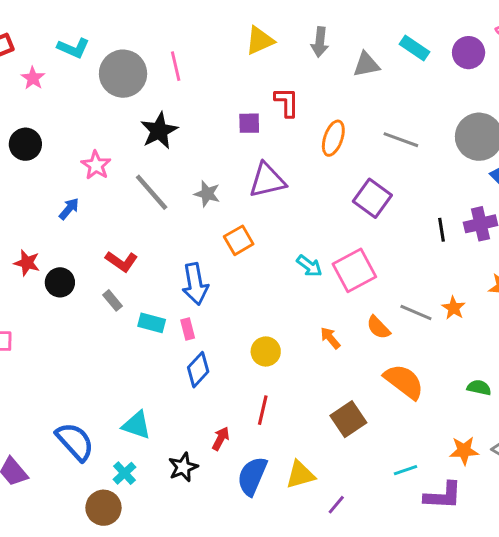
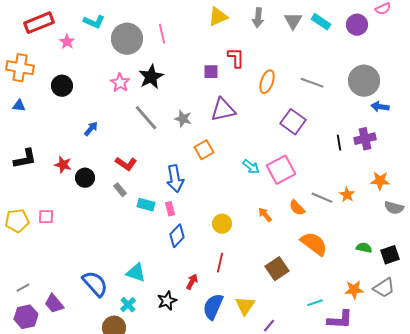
gray triangle: (366, 65) -> (293, 21), moved, turned -48
pink star: (96, 165) -> (120, 83), moved
yellow triangle: (300, 475) -> (245, 306), turned -40

